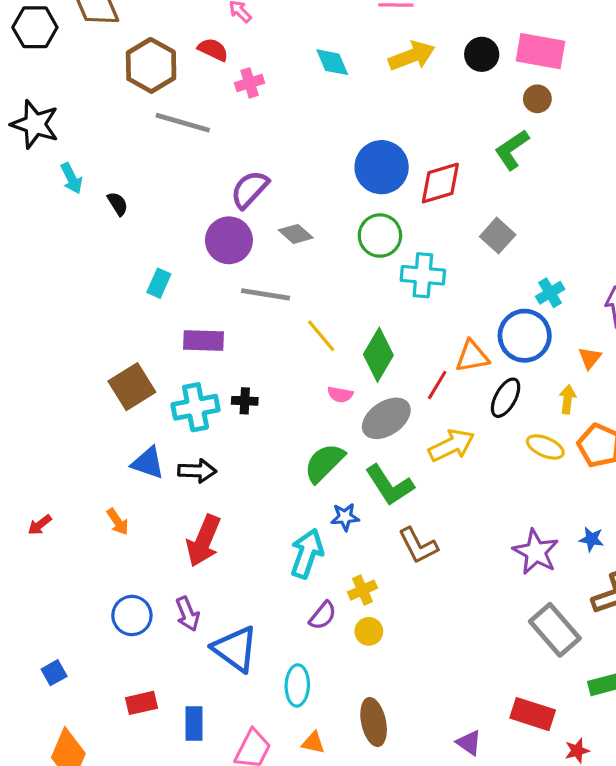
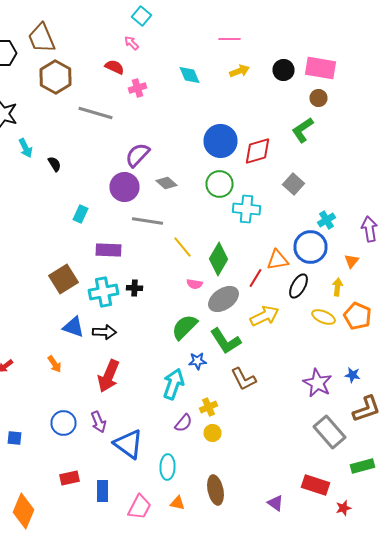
yellow arrow: (412, 56) -> (240, 71), size x0.7
brown hexagon: (151, 65) -> (56, 77), moved
blue square: (54, 673) -> (14, 438), moved, turned 35

